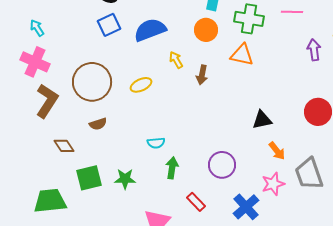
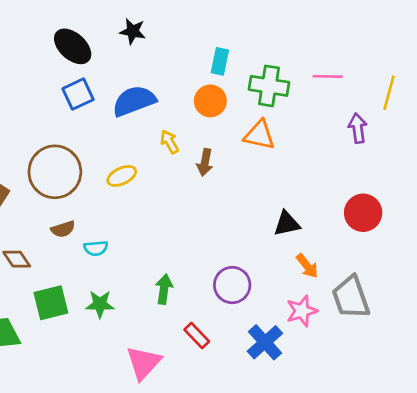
cyan semicircle: (156, 143) -> (96, 248), moved

